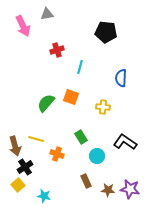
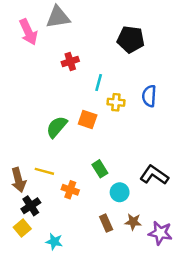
gray triangle: (47, 14) -> (58, 17), size x1.5
yellow cross: (103, 107) -> (116, 102), moved
brown star: (108, 190) -> (133, 222), moved

